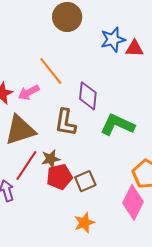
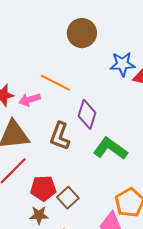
orange line: (51, 71) -> (55, 83), turned -36
brown star: (51, 159) -> (39, 215), moved
brown square: (85, 181) -> (68, 198), turned -30

